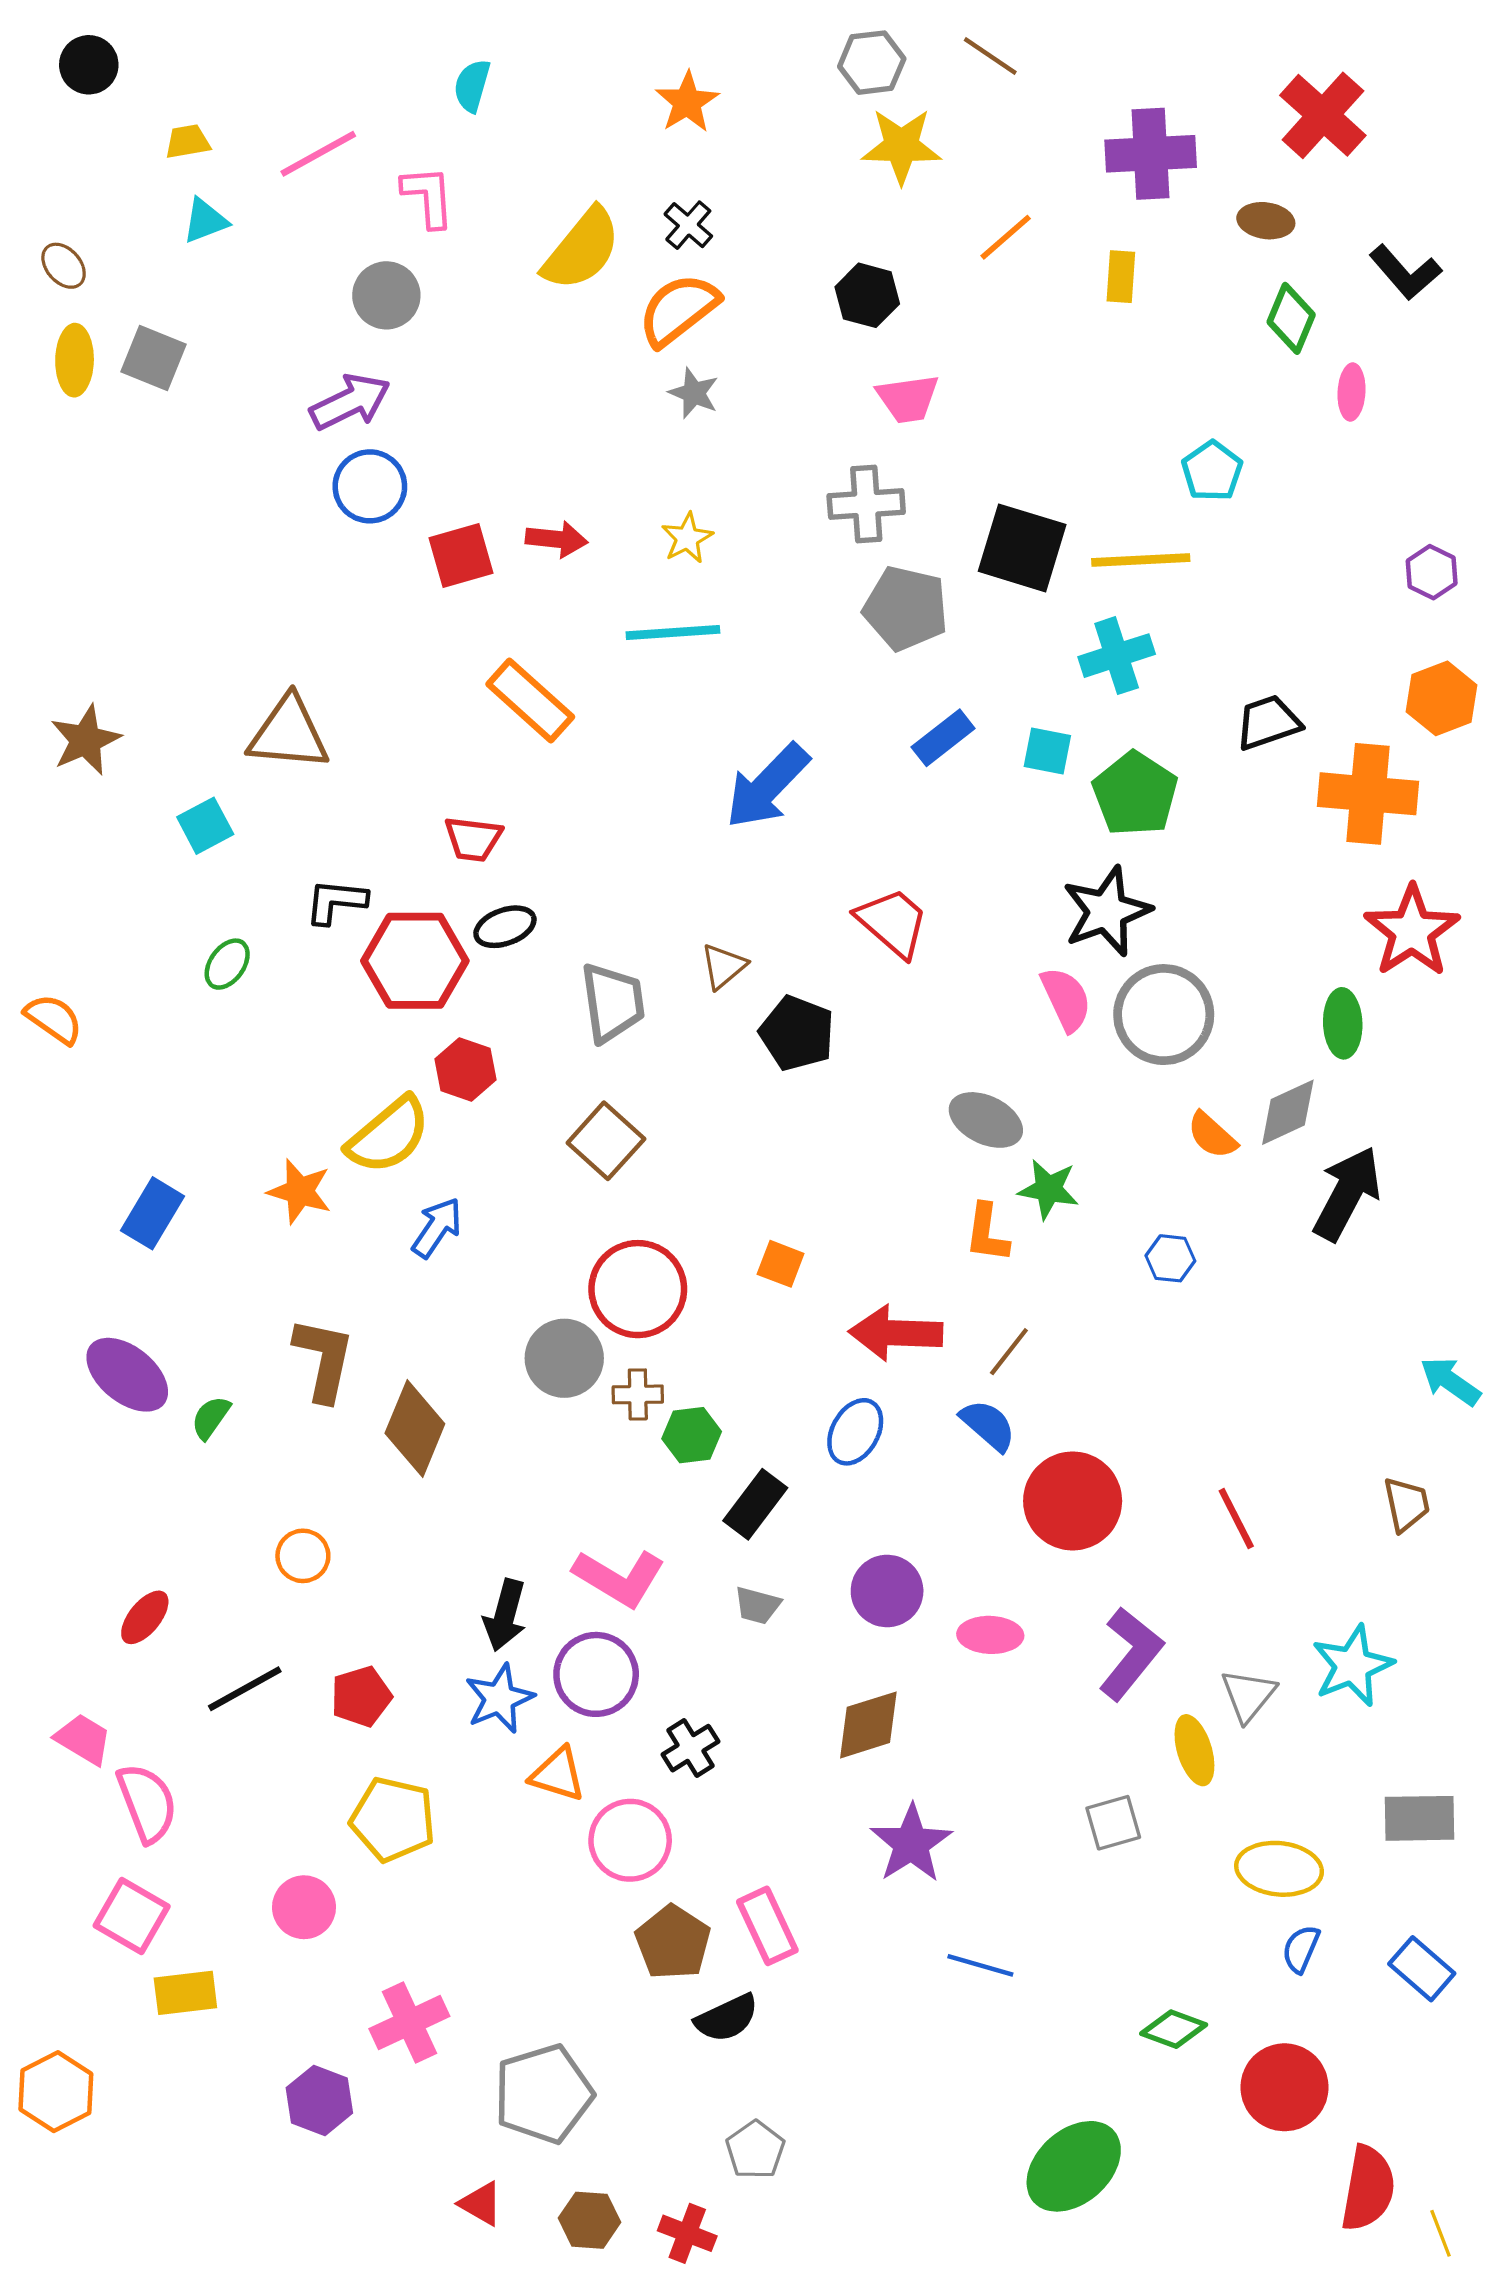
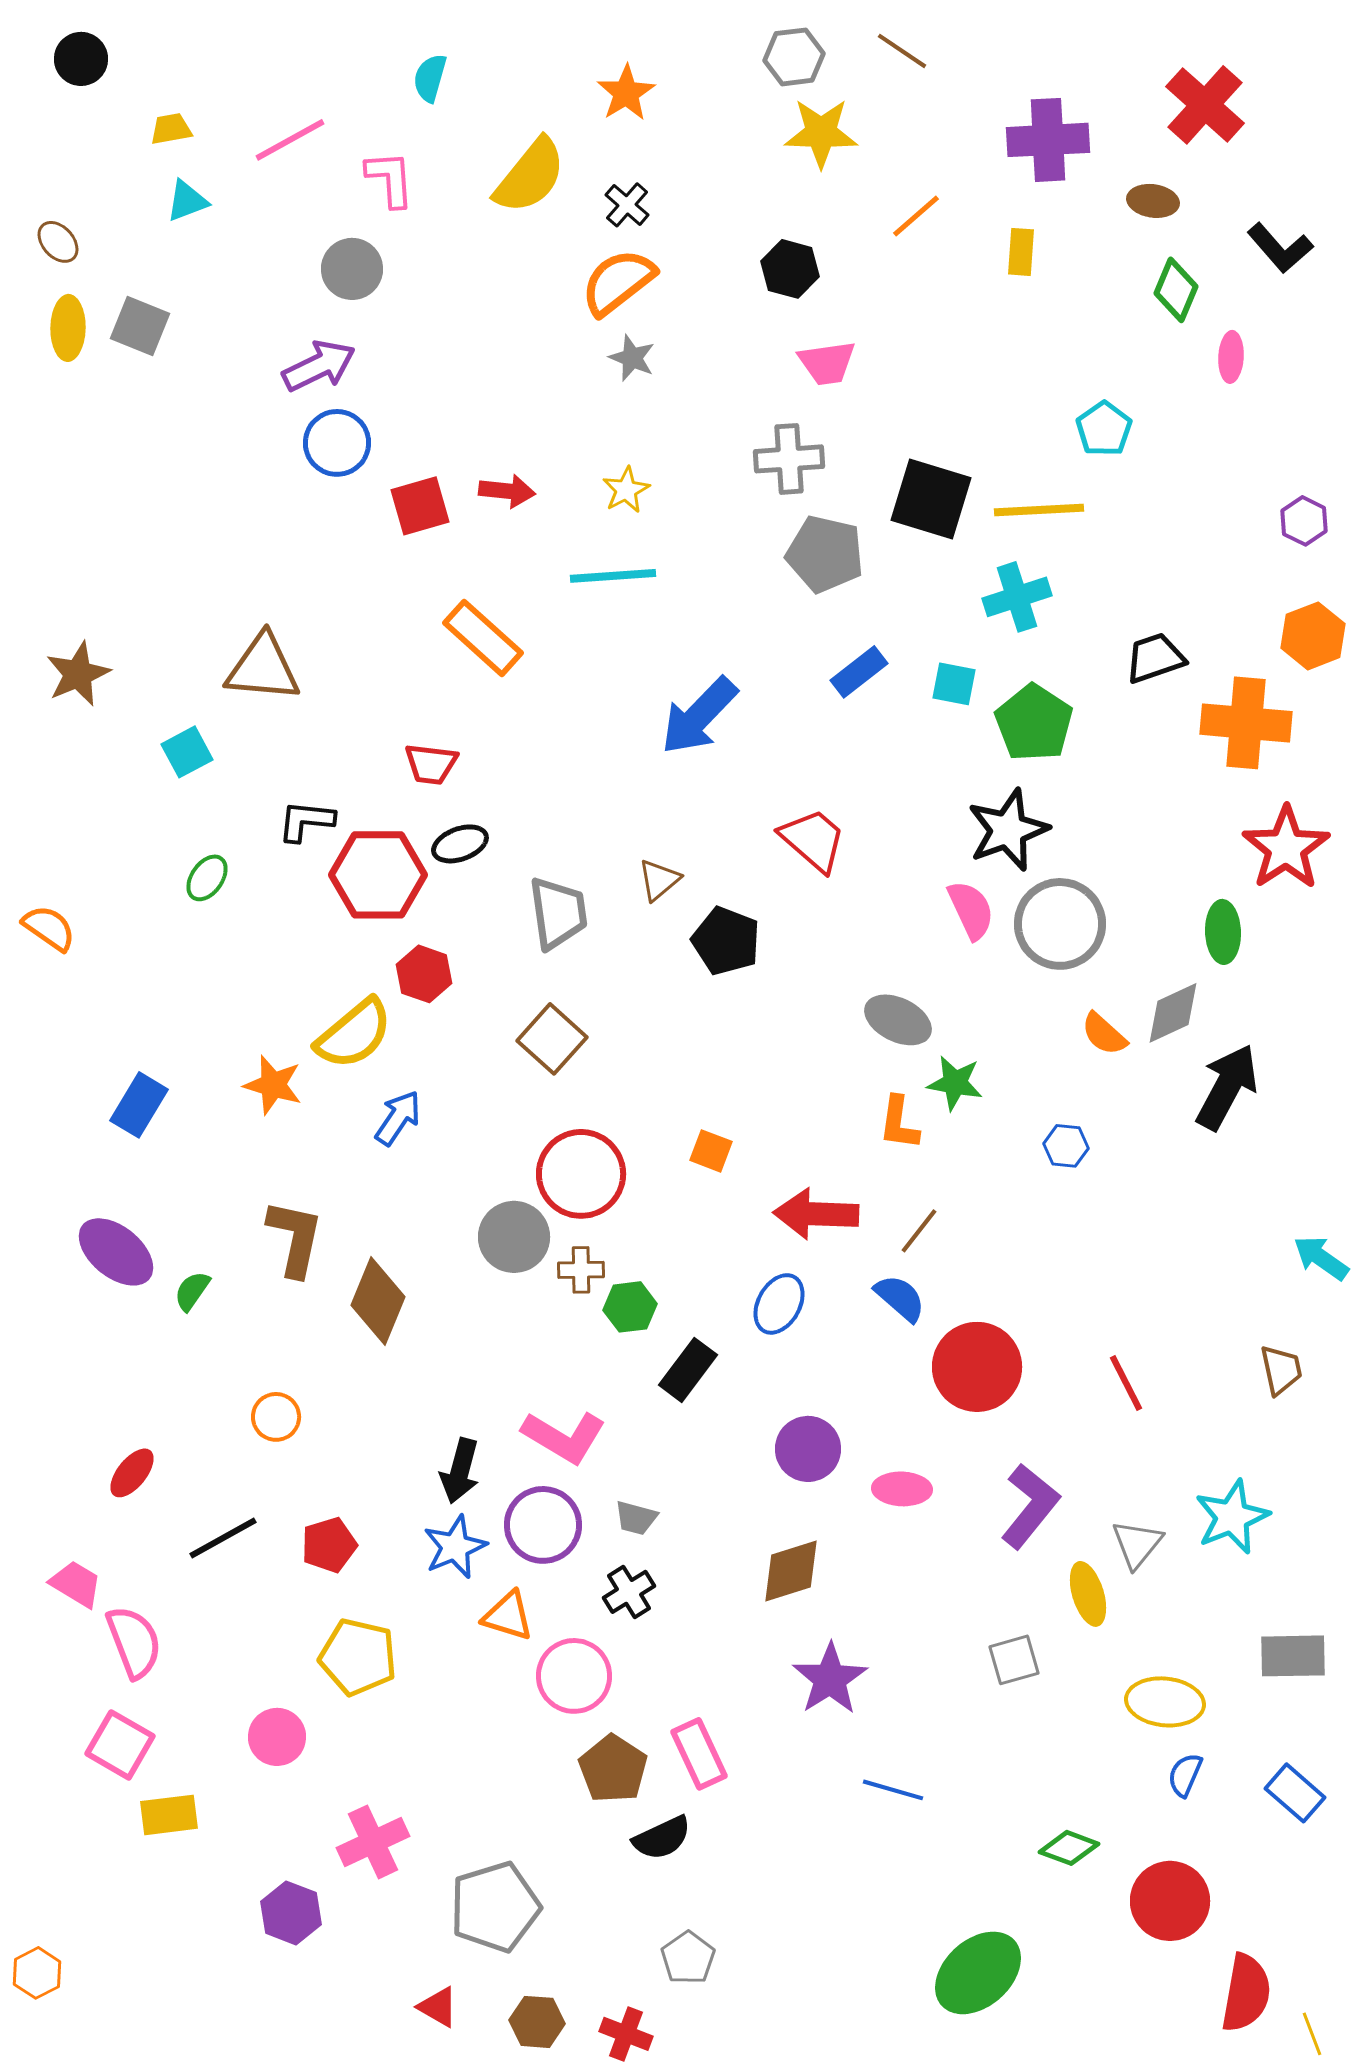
yellow semicircle: (582, 249) -> (530, 176), moved
gray trapezoid: (757, 1605) -> (636, 1518), moved
orange hexagon: (56, 2092) -> (37, 1973), moved, size x0.7

